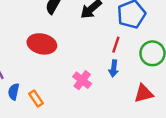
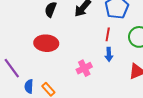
pink cross: (82, 80) -> (84, 68), turned 35

